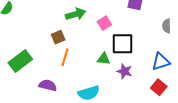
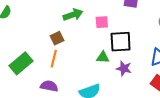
pink square: (104, 23) -> (102, 22), turned 32
orange line: (65, 57) -> (54, 59), moved

